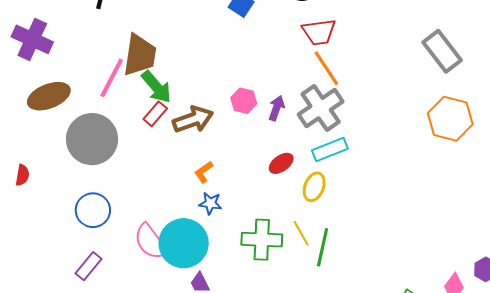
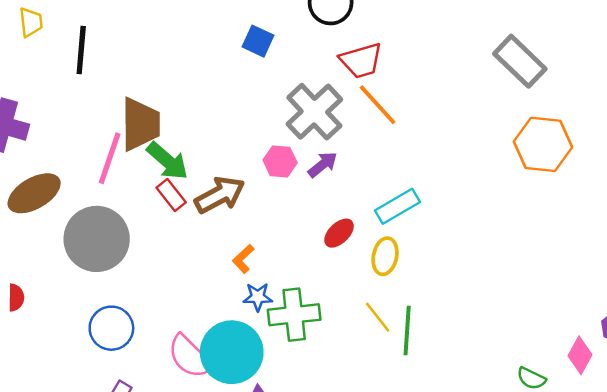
purple arrow: (277, 108) -> (323, 165), turned 40
gray cross: (321, 108) -> (314, 112), moved
red rectangle: (155, 114) -> (171, 195), turned -70
green cross: (262, 240) -> (294, 315), moved

